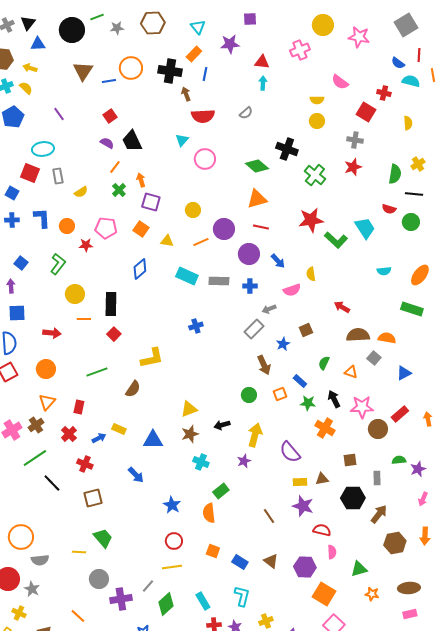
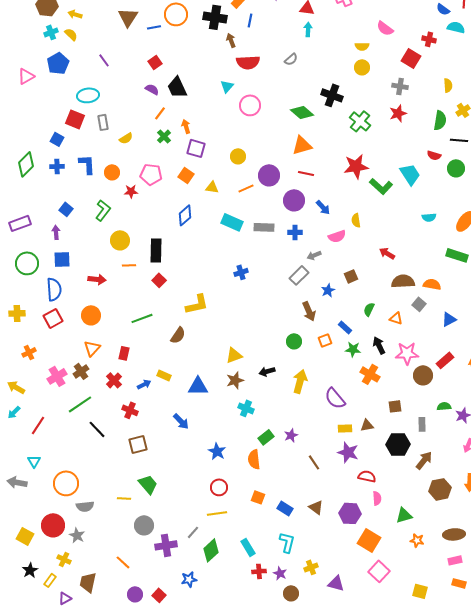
yellow semicircle: (408, 123) -> (448, 85), moved
purple star: (244, 461) -> (291, 435), moved

